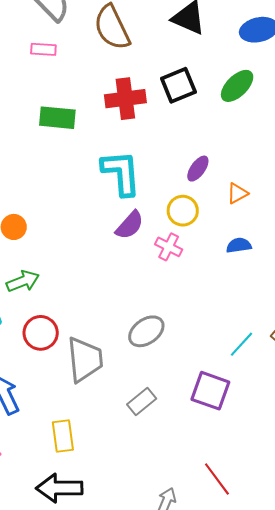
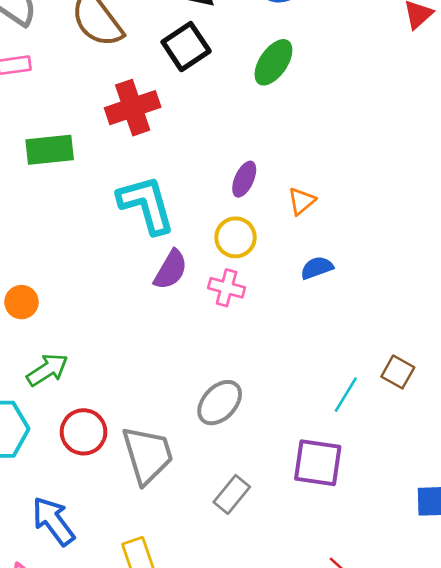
black square: (178, 85) -> (186, 47), moved

